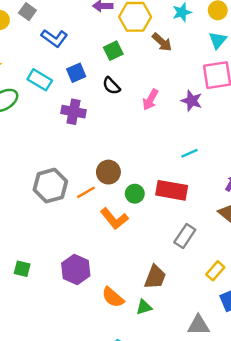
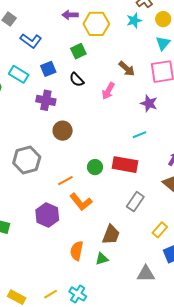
brown arrow: (162, 42) -> (127, 69), moved
purple star: (192, 101) -> (149, 103), moved
brown circle: (108, 172) -> (63, 131), moved
orange line: (86, 192) -> (65, 181), moved
orange L-shape: (114, 219) -> (81, 202), moved
purple hexagon: (76, 270) -> (47, 215), moved
orange semicircle: (113, 297) -> (77, 251), turned 60

